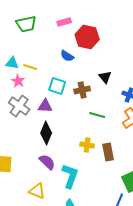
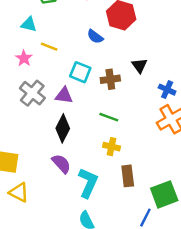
cyan triangle: (12, 63) -> (29, 24), moved
pink star: (18, 81) -> (24, 58), moved
green line: (97, 115) -> (109, 117), moved
brown rectangle: (108, 152) -> (128, 176), moved
yellow triangle: (37, 191) -> (19, 192), moved

